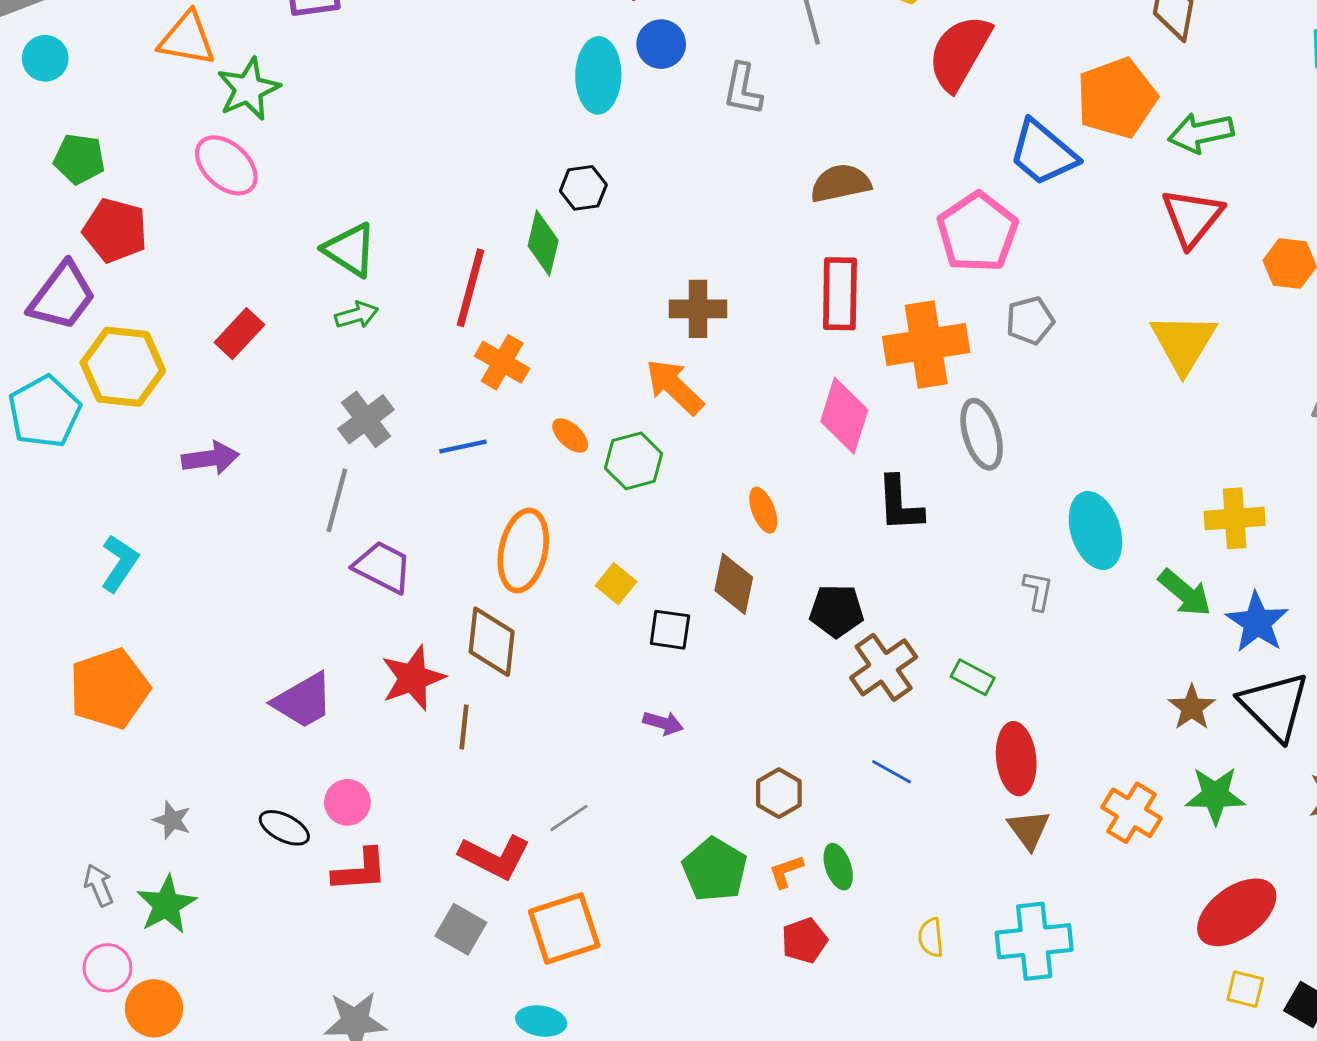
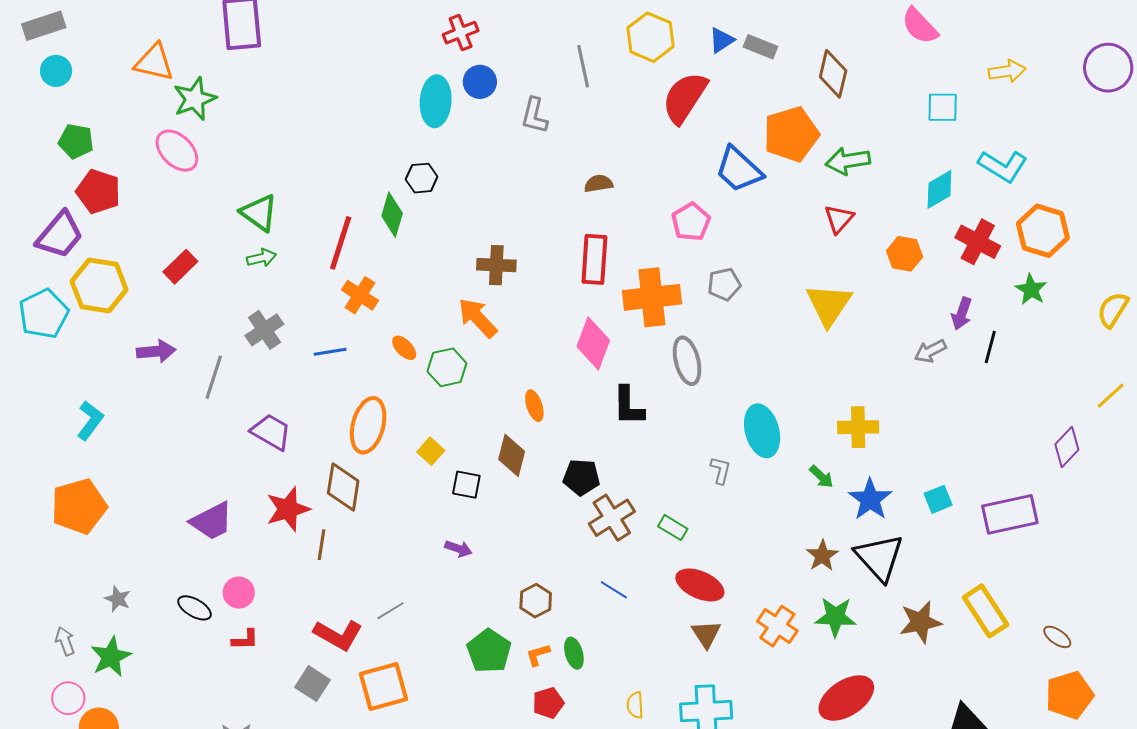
brown semicircle: (840, 183) -> (599, 184), size x0.7
red triangle: (1192, 217) -> (839, 219), size x0.7
pink pentagon: (977, 232) -> (691, 222), size x0.7
gray line: (337, 500) -> (214, 377), moved
green arrow: (1185, 593) -> (821, 477), size x0.7
red ellipse: (1016, 759) -> (700, 585), turned -63
red L-shape: (360, 870) -> (245, 640), size x0.7

